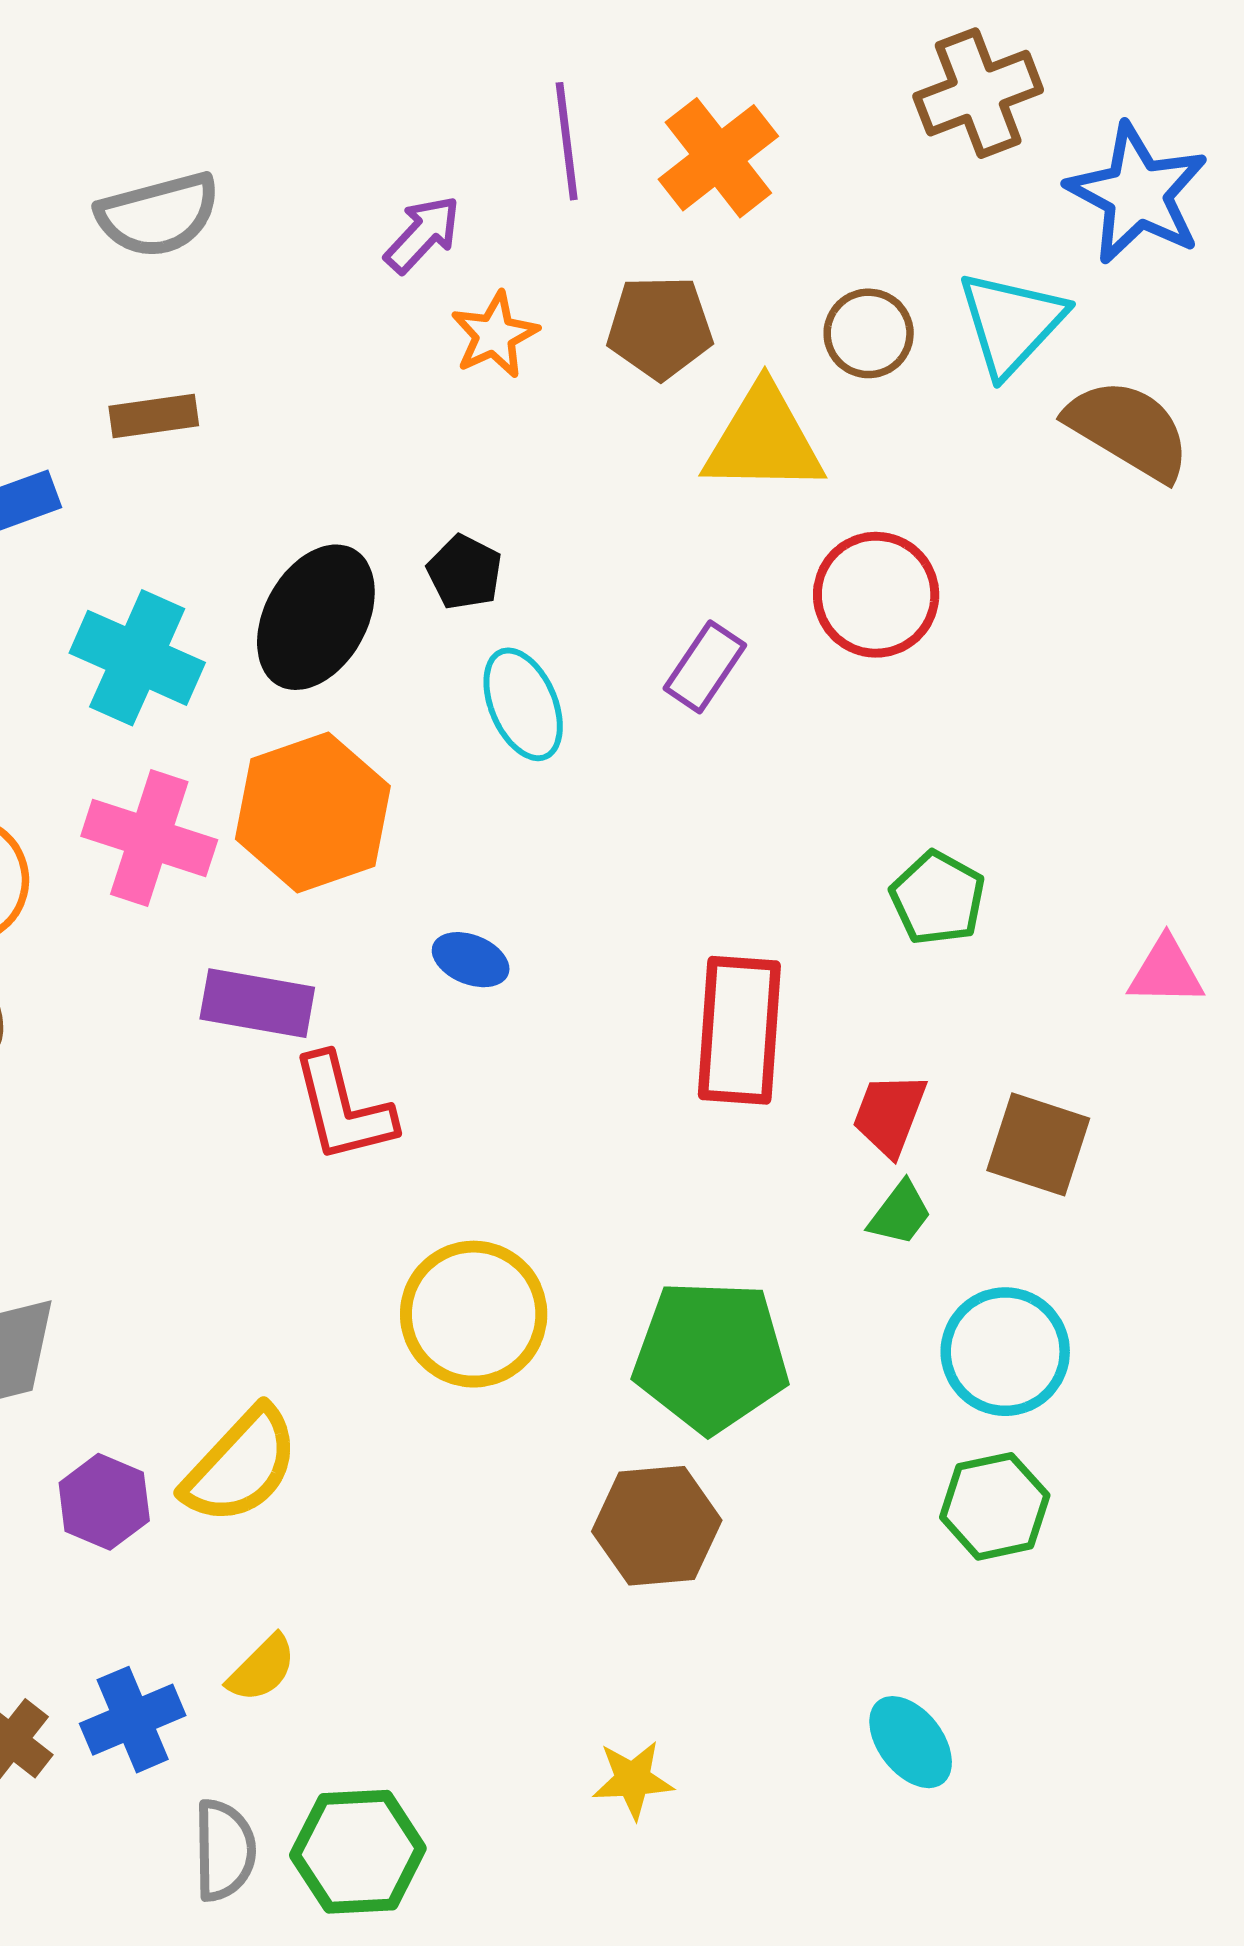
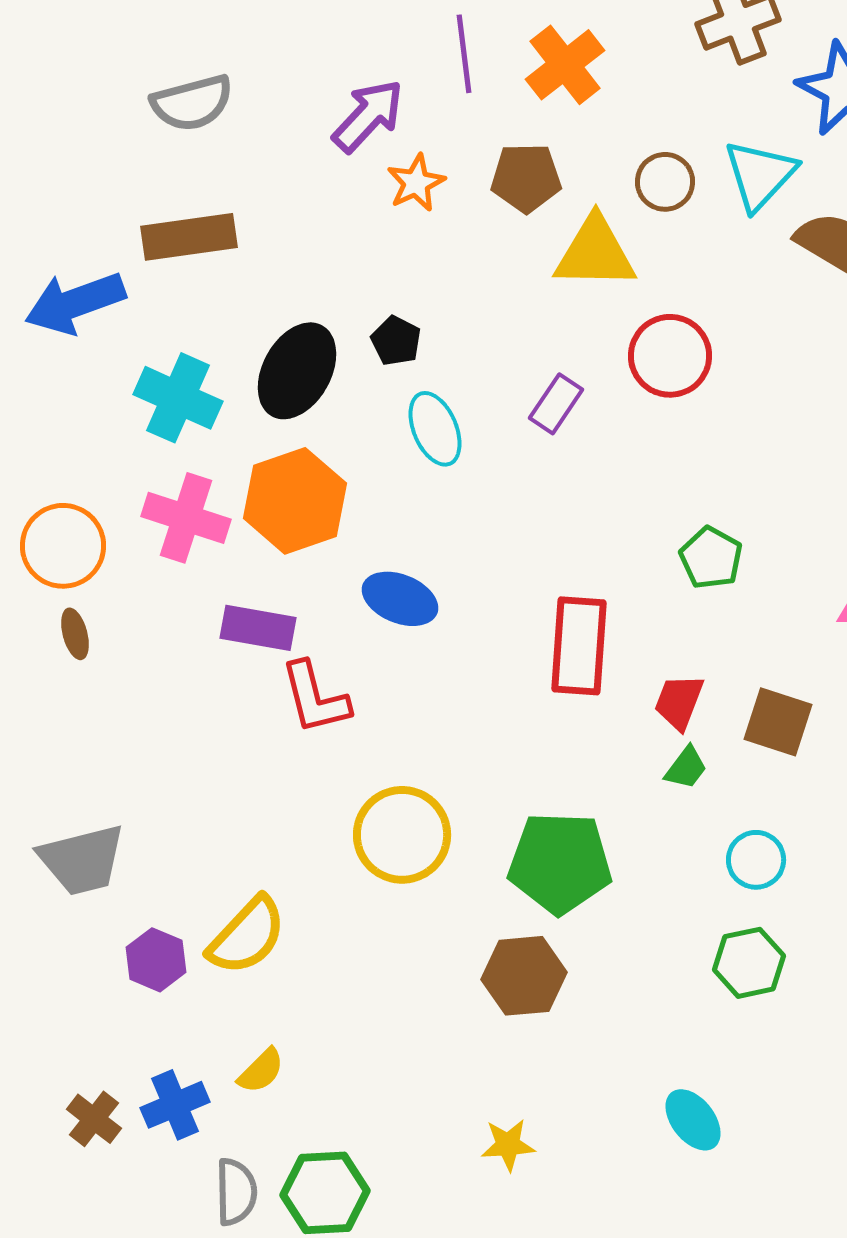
purple arrow: (423, 234) -> (368, 116), size x1.4
brown rectangle: (154, 416) -> (189, 237), size x1.6
blue ellipse: (471, 960) -> (400, 599), size x1.5
cyan circle: (1005, 1352) -> (756, 860), size x0.7

